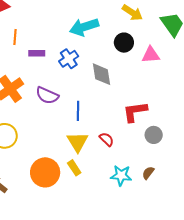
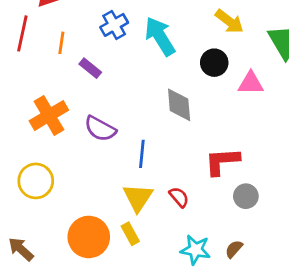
cyan arrow: (84, 27) -> (160, 36), turned 72
purple rectangle: (37, 53) -> (90, 68), turned 35
blue cross: (69, 59) -> (114, 25), moved

